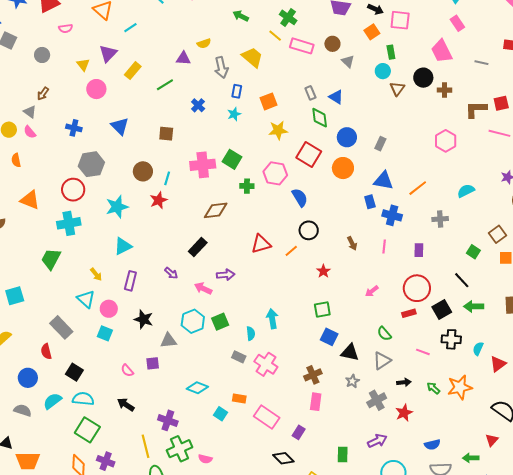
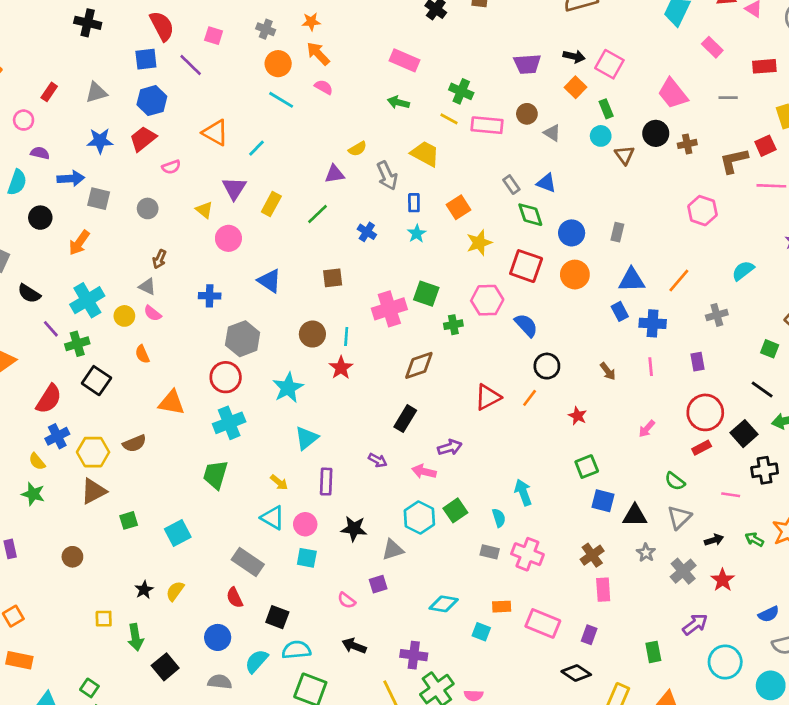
pink square: (400, 20) -> (609, 64), turned 35
pink rectangle: (457, 23) -> (712, 47), moved

